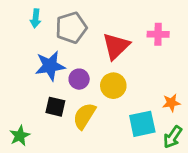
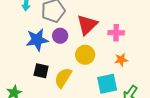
pink cross: (158, 34) -> (116, 33), moved
purple circle: (79, 79) -> (60, 36), moved
orange star: (171, 103) -> (121, 60), moved

